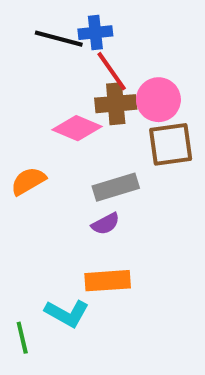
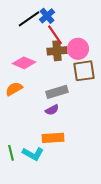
blue cross: (95, 33) -> (47, 16), turned -35
black line: (59, 39) -> (29, 19), turned -50
pink diamond: (77, 128) -> (24, 63), moved
green line: (22, 338) -> (11, 153), moved

